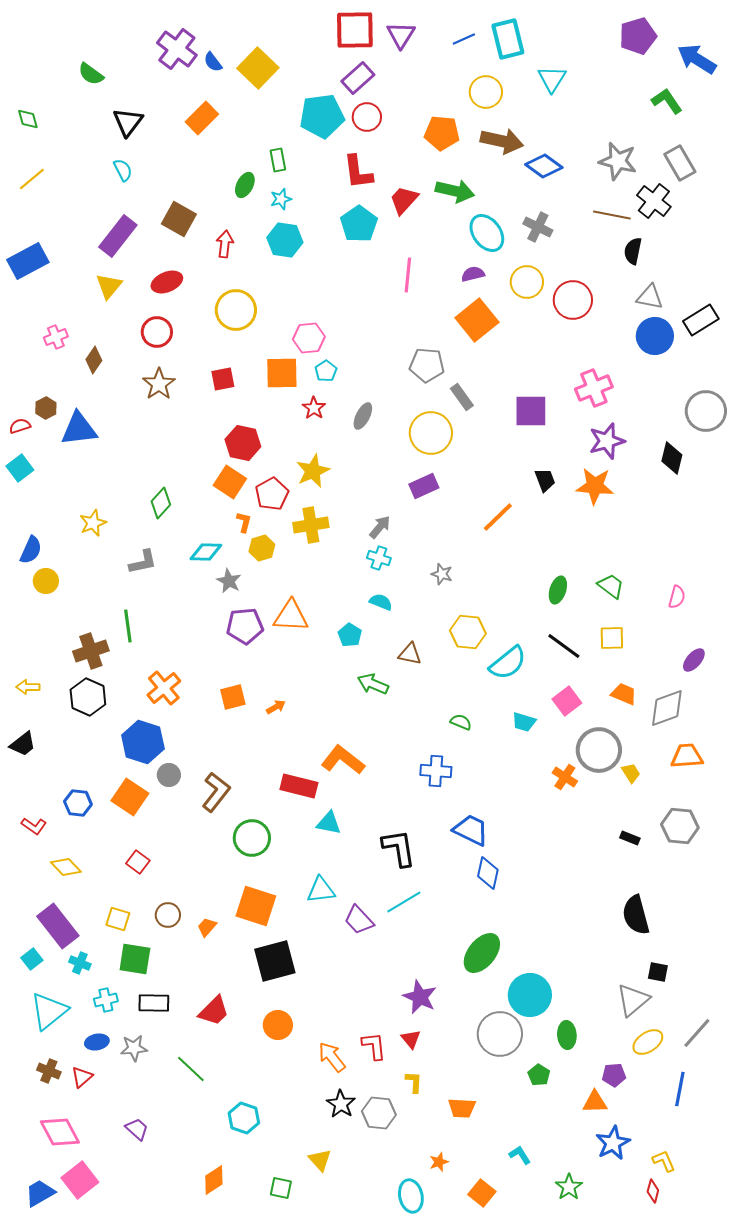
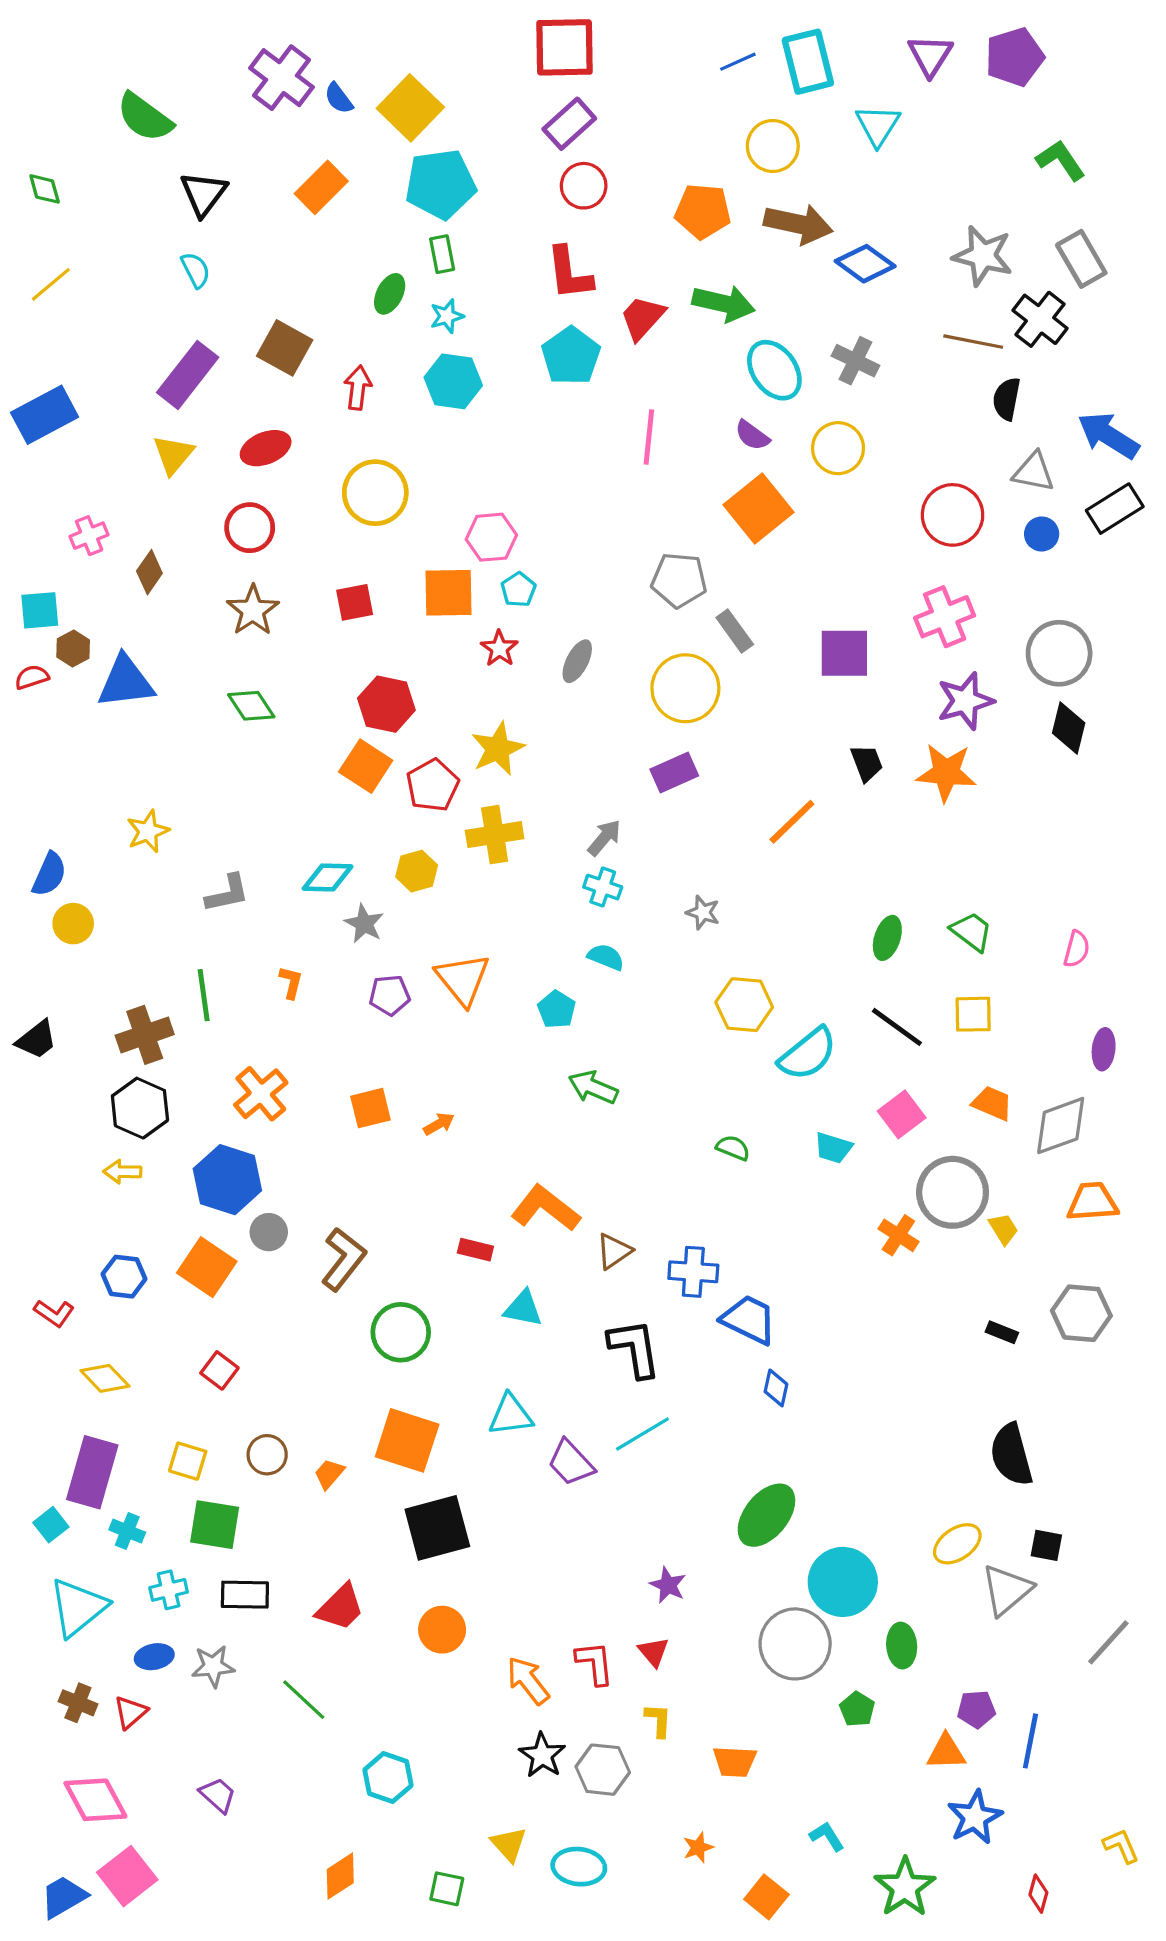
purple triangle: (401, 35) -> (930, 55), moved
blue arrow: (697, 59) -> (1108, 435), moved
green semicircle: (91, 74) -> (145, 117), size x1.4
cyan pentagon: (322, 116) -> (440, 184), moved
purple semicircle: (473, 274) -> (752, 435), turned -130
red circle: (573, 300) -> (953, 515), moved
blue circle: (655, 336) -> (1042, 534), size x0.6
gray circle: (706, 411) -> (1059, 653), moved
cyan square: (20, 468) -> (40, 610), moved, turned 32
green diamond: (161, 503) -> (251, 706), moved, turned -76
orange L-shape: (244, 522) -> (291, 982), moved
orange triangle: (291, 616) -> (463, 979), turned 48
purple pentagon: (245, 626) -> (390, 995), size x0.7
brown triangle: (410, 654) -> (614, 1251), moved, turned -45
purple ellipse: (694, 660) -> (1104, 1049), turned -35
yellow arrow: (28, 687) -> (122, 1172), moved
black trapezoid: (23, 744) -> (37, 1040), moved
blue cross: (436, 771) -> (693, 1272), moved
red rectangle: (299, 786) -> (475, 1250), size x0.6
blue diamond: (488, 873) -> (776, 1388), size x0.7
purple rectangle: (58, 926) -> (92, 1472), turned 54
purple star: (420, 997) -> (668, 1585), size x0.7
yellow ellipse: (648, 1042) -> (957, 1544), moved
blue line: (680, 1089) -> (1030, 1741), moved
yellow L-shape: (664, 1161) -> (1121, 1846), moved
green star: (569, 1187) -> (905, 1887), size x1.4
cyan ellipse: (411, 1196) -> (579, 1867), moved, turned -72

